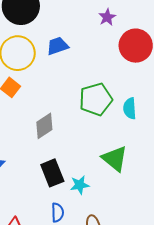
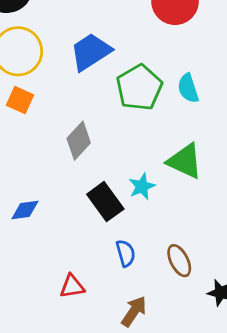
blue trapezoid: (57, 46) -> (91, 52), moved, size x1.4
cyan star: (80, 185) -> (142, 186), moved

